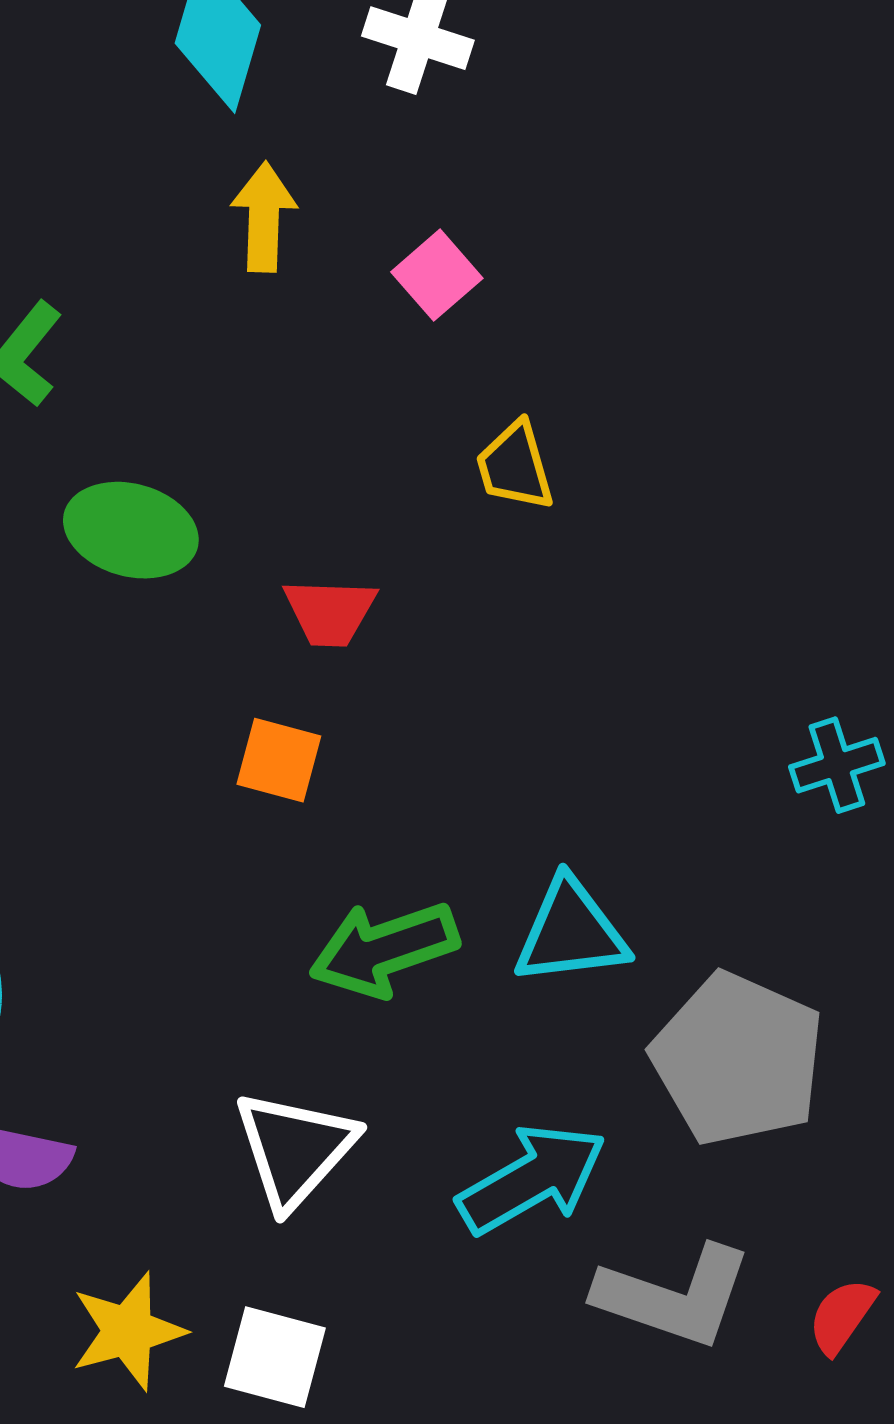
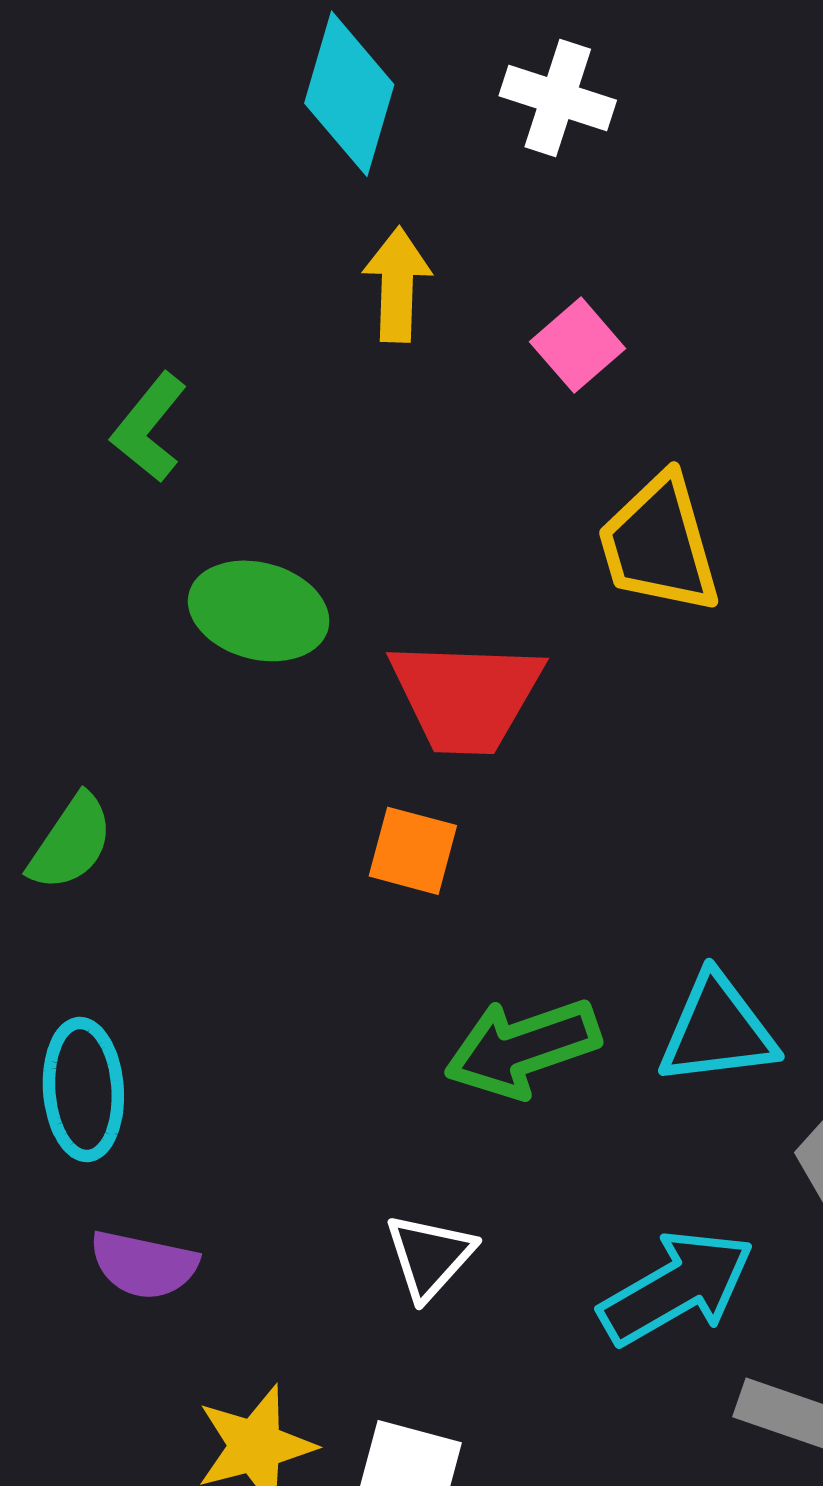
yellow trapezoid: (515, 466) -> (659, 544), size x1.5
red trapezoid: (330, 612) -> (466, 696), size x1.6
white triangle: (295, 1149) -> (430, 1256), size x0.7

